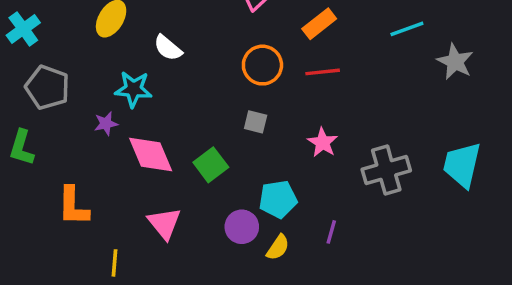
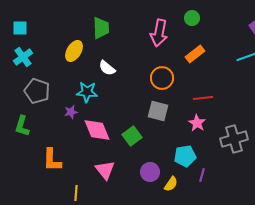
red line: (323, 72) -> (203, 98), moved
gray square: (256, 122) -> (158, 111), size x1.5
cyan pentagon: (278, 199) -> (185, 156), moved

